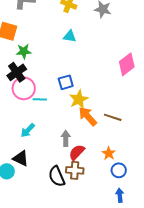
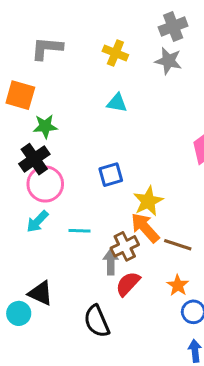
cyan line: (40, 99) -> (80, 231), moved
yellow star: (79, 99) -> (148, 201), moved
brown line: (113, 117) -> (178, 245), moved
cyan arrow: (28, 130) -> (37, 221), moved
brown cross: (75, 170) -> (125, 246), moved, turned -30

